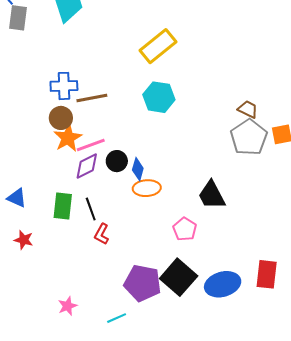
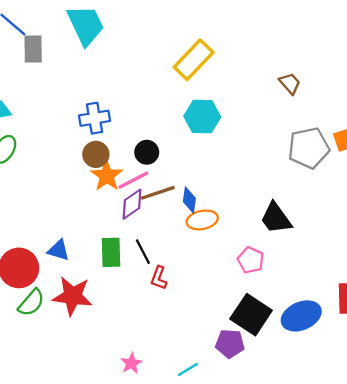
brown line: (92, 98) -> (158, 193), moved
brown trapezoid: (248, 109) -> (290, 83), moved, turned 30
gray pentagon: (249, 137) -> (309, 148), turned 30
black circle: (117, 161) -> (147, 152), moved
red star: (24, 240) -> (72, 296), size x1.8
purple pentagon: (143, 283) -> (230, 344), moved, size x0.7

